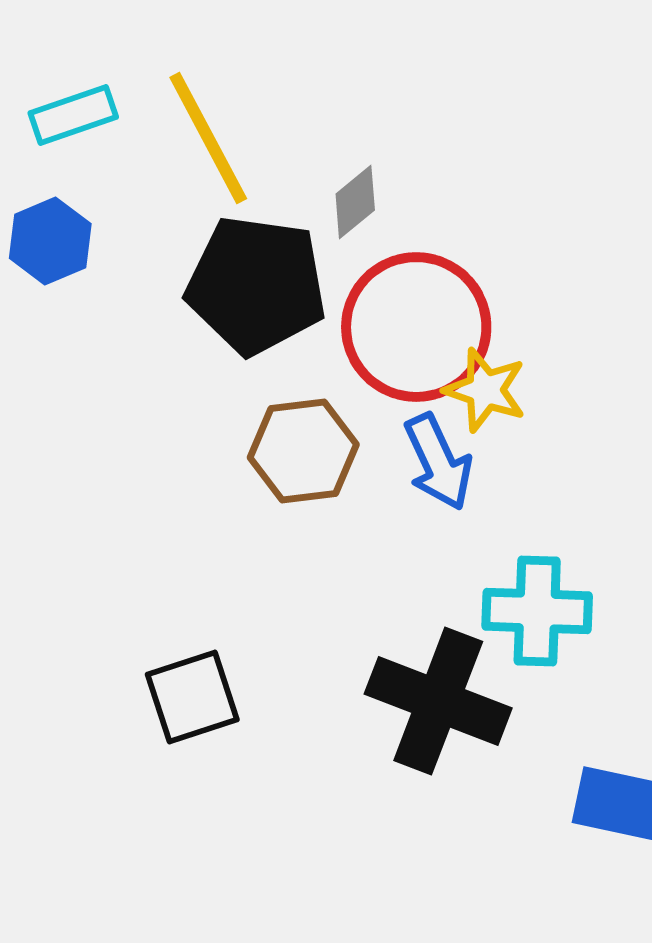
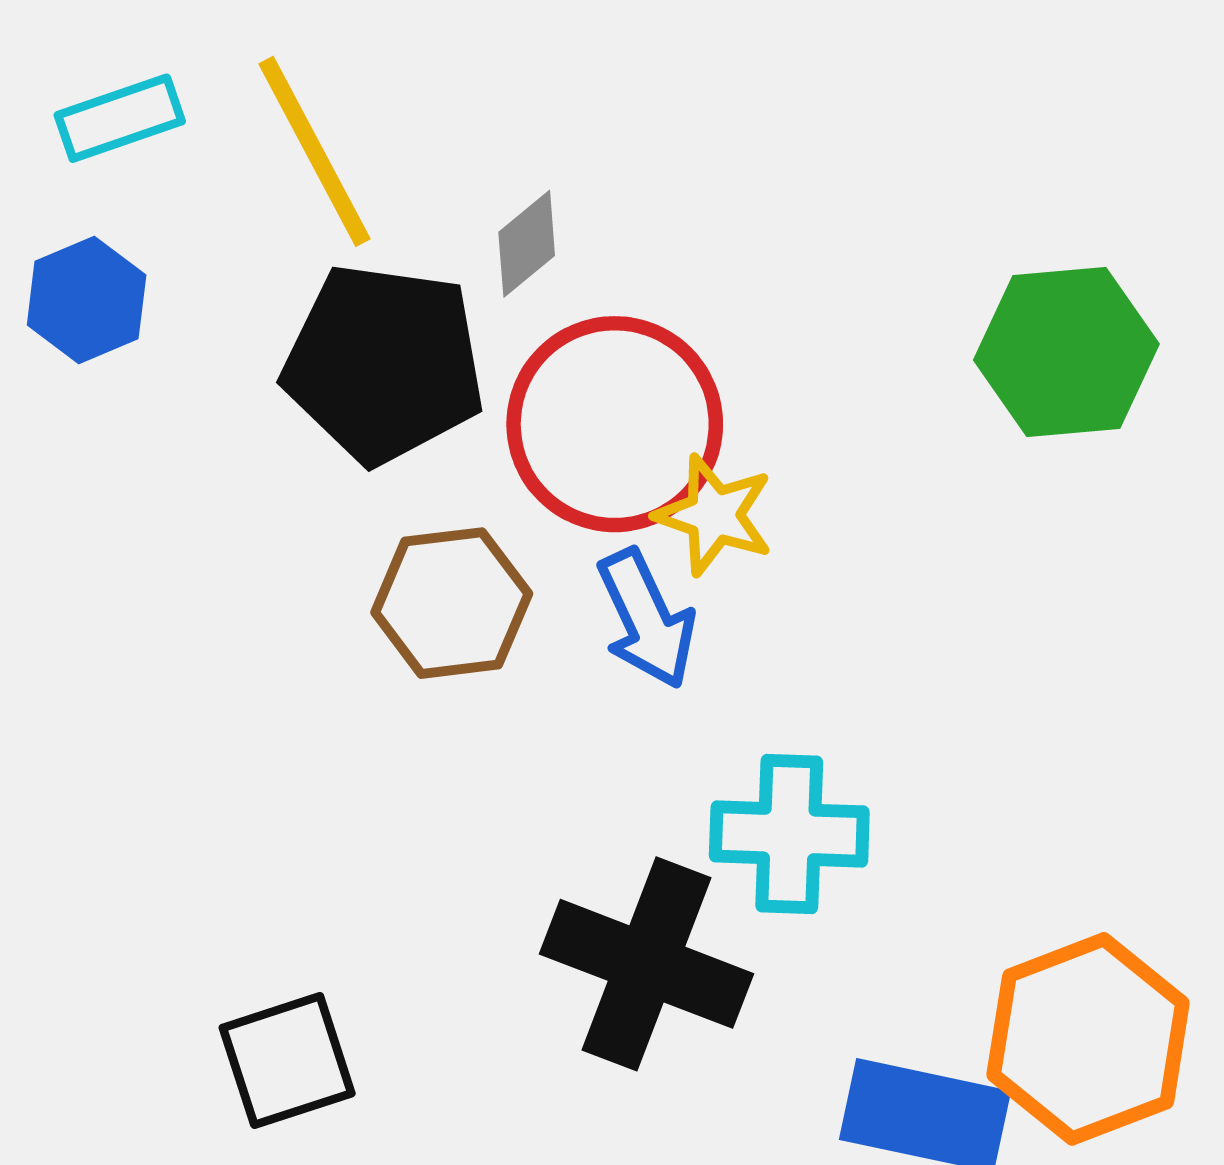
black square: (192, 697) -> (287, 1061), moved

